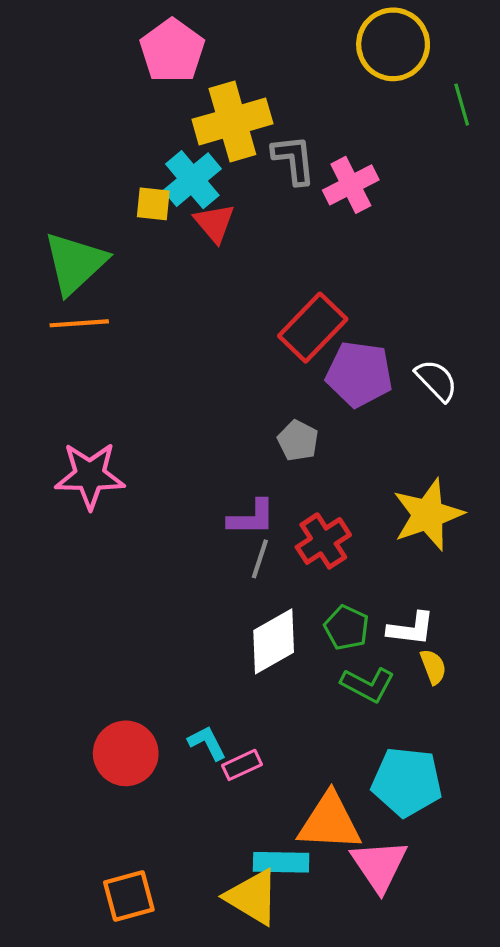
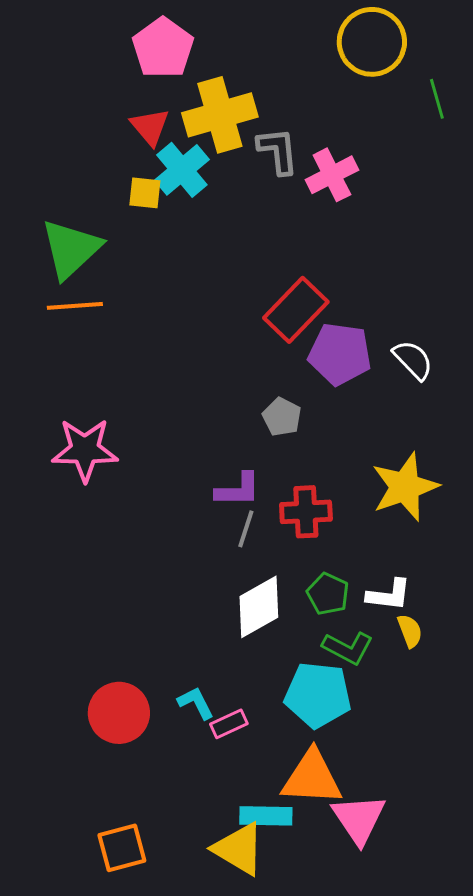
red triangle: (214, 223) -> (150, 127), moved
red cross: (323, 541) -> (306, 512), turned 30
cyan pentagon: (407, 782) -> (318, 695), moved

